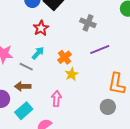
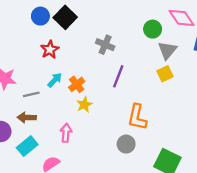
purple line: (100, 49) -> (118, 76), turned -48
cyan arrow: (38, 53) -> (55, 80), moved
gray line: (26, 67) -> (31, 94), turned -40

